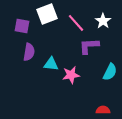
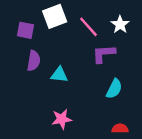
cyan semicircle: (110, 72) -> (114, 89), moved
pink star: (71, 75) -> (62, 119), moved

